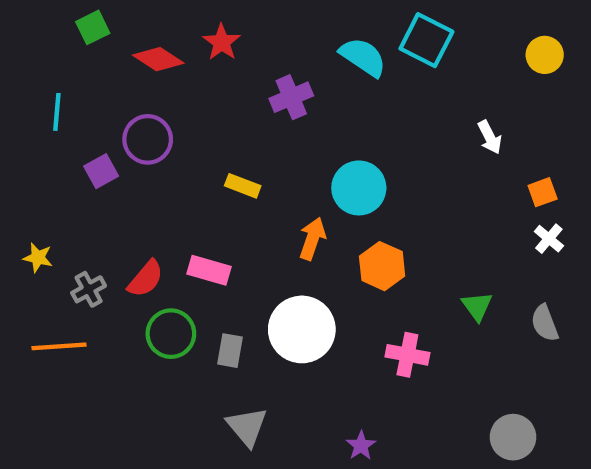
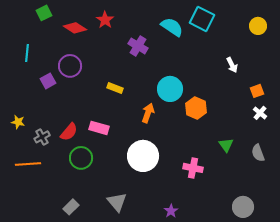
purple cross: (291, 97) -> (138, 46), turned -36
orange hexagon: (382, 266) -> (196, 108), moved
gray rectangle: (230, 351) -> (71, 207), moved, turned 35

